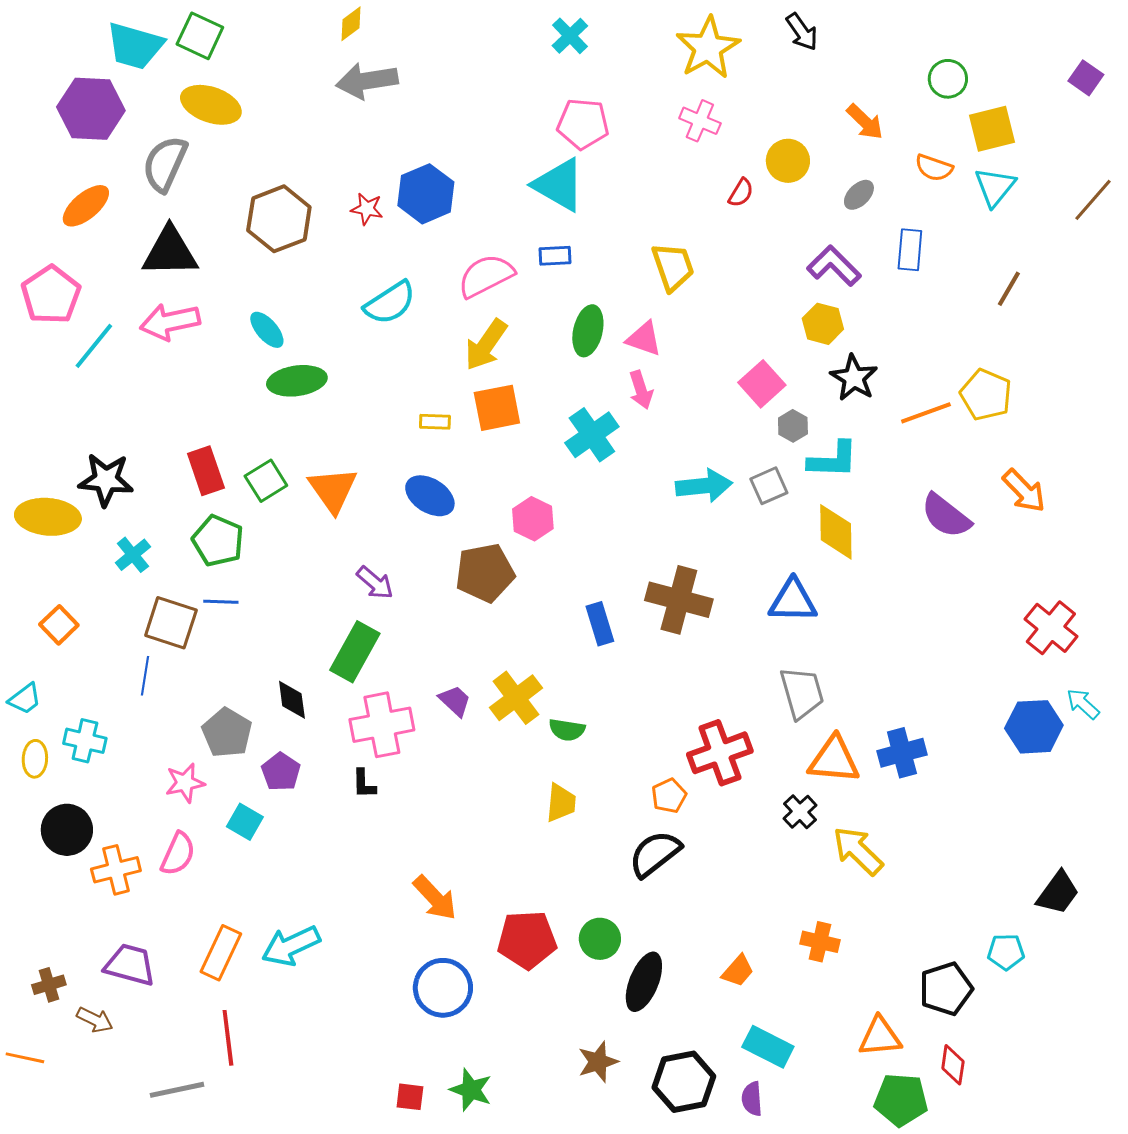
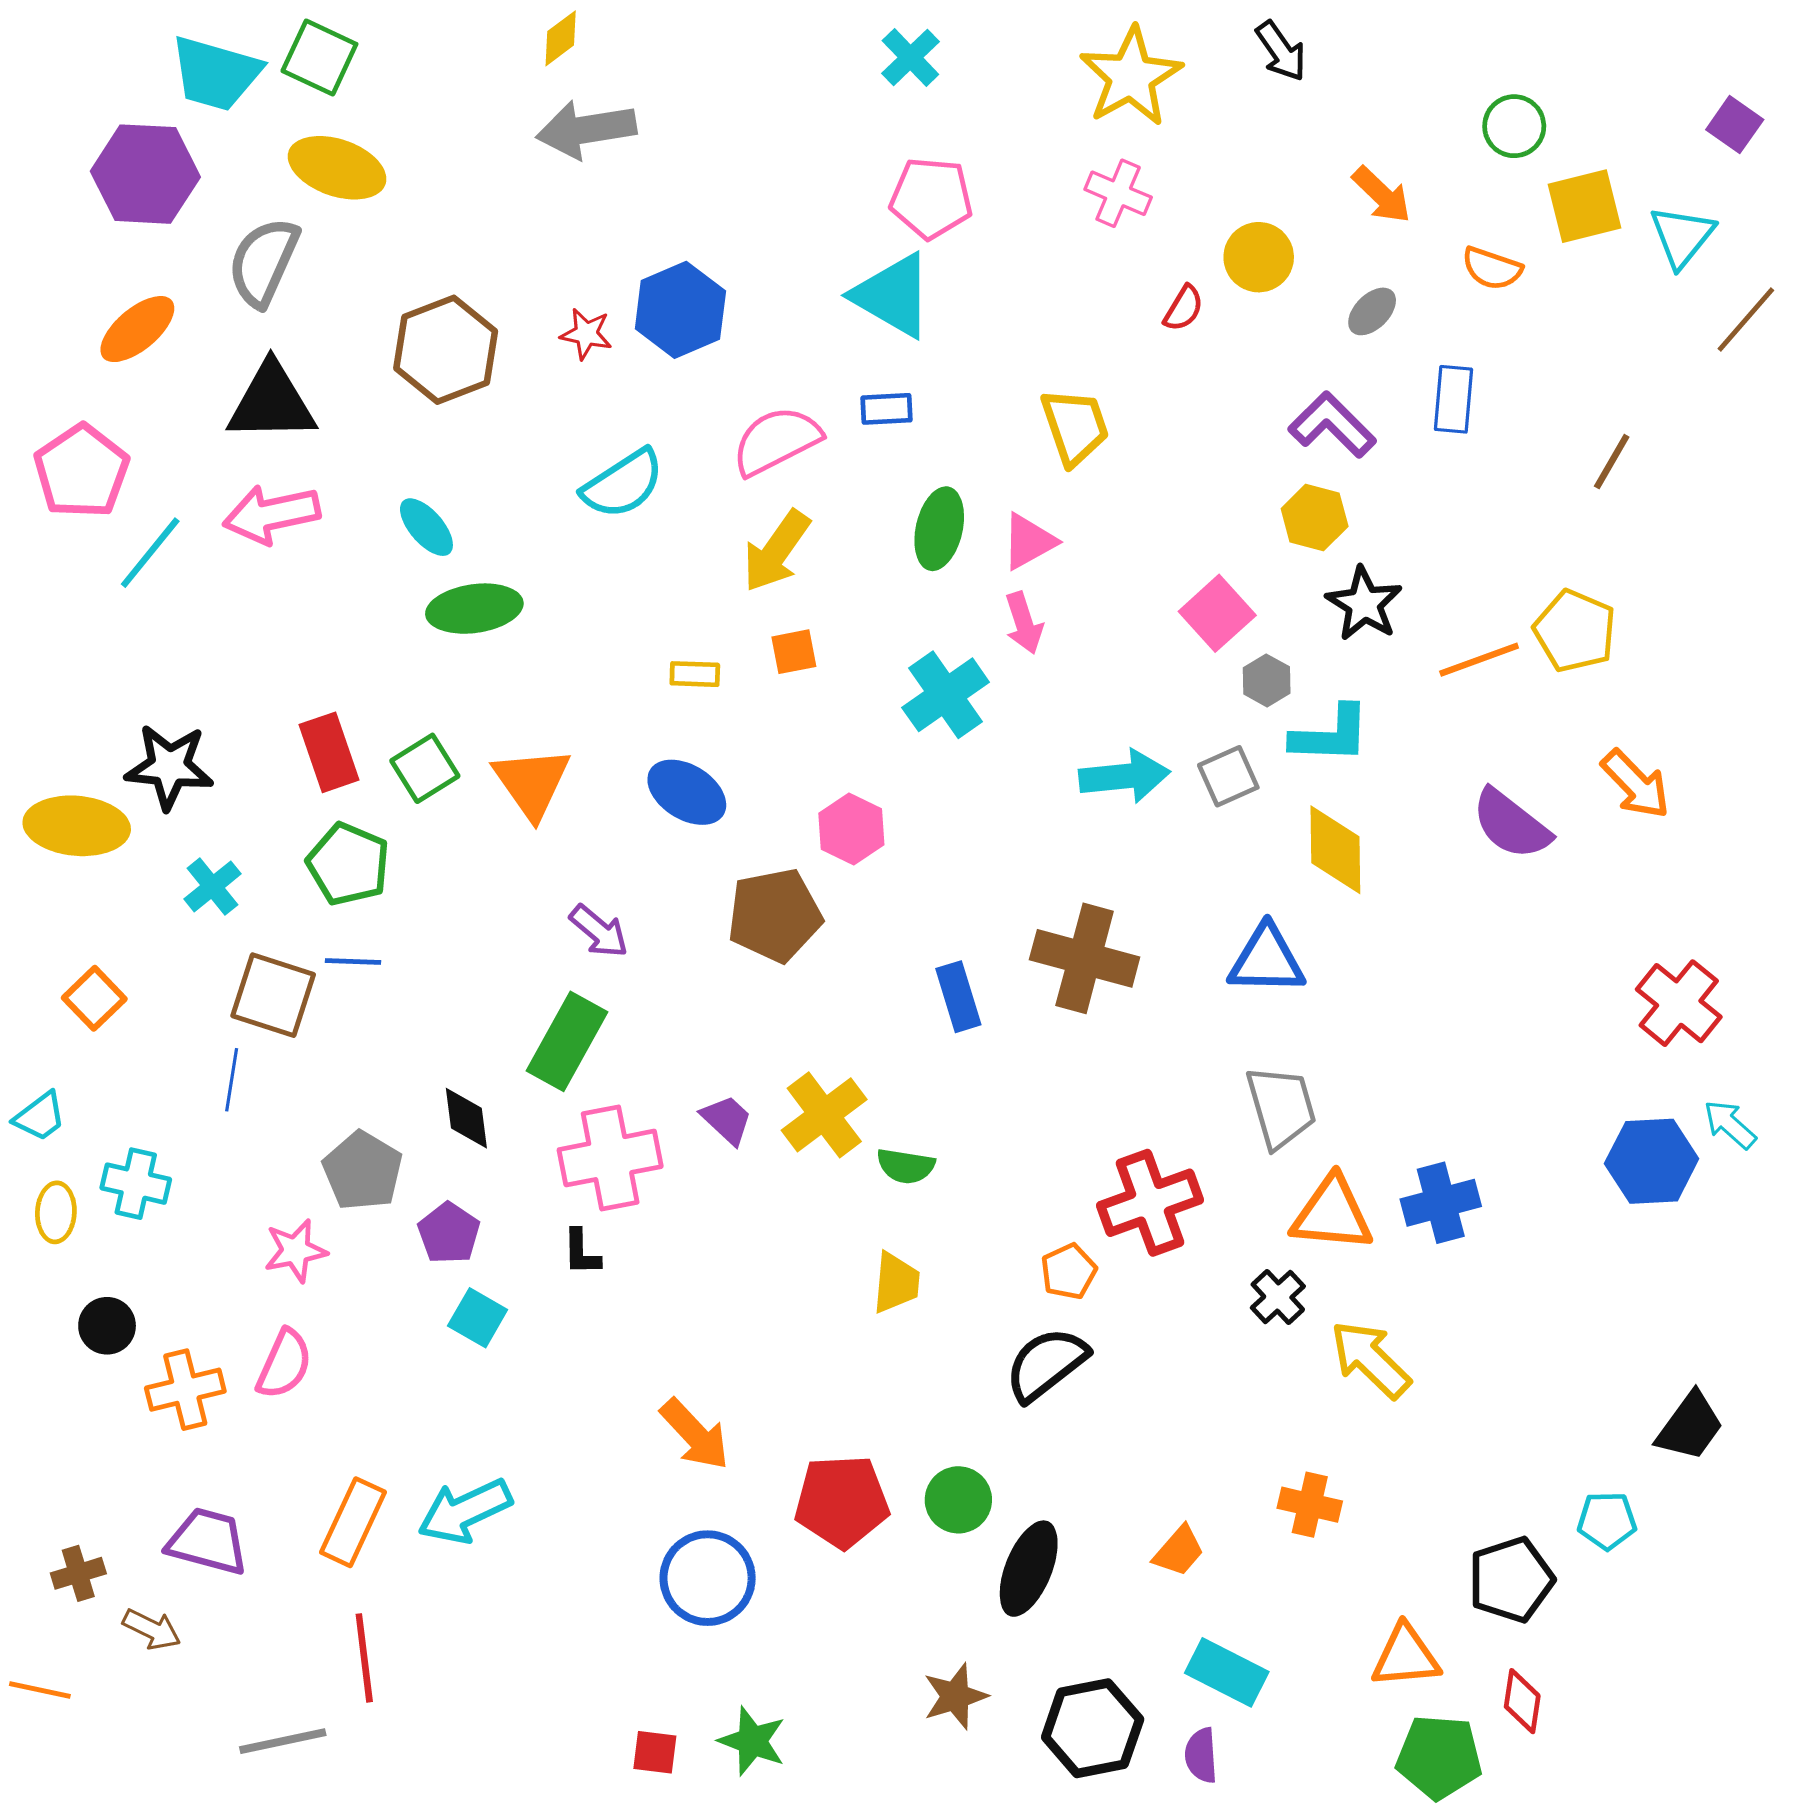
cyan triangle: (995, 187) -> (1682, 236), moved
pink triangle: (644, 339) -> (1029, 541), turned -48
orange square: (497, 408) -> (794, 652), size x0.6
cyan square: (245, 822) -> (478, 1318), moved
black circle: (67, 830) -> (107, 1326), size x0.7

